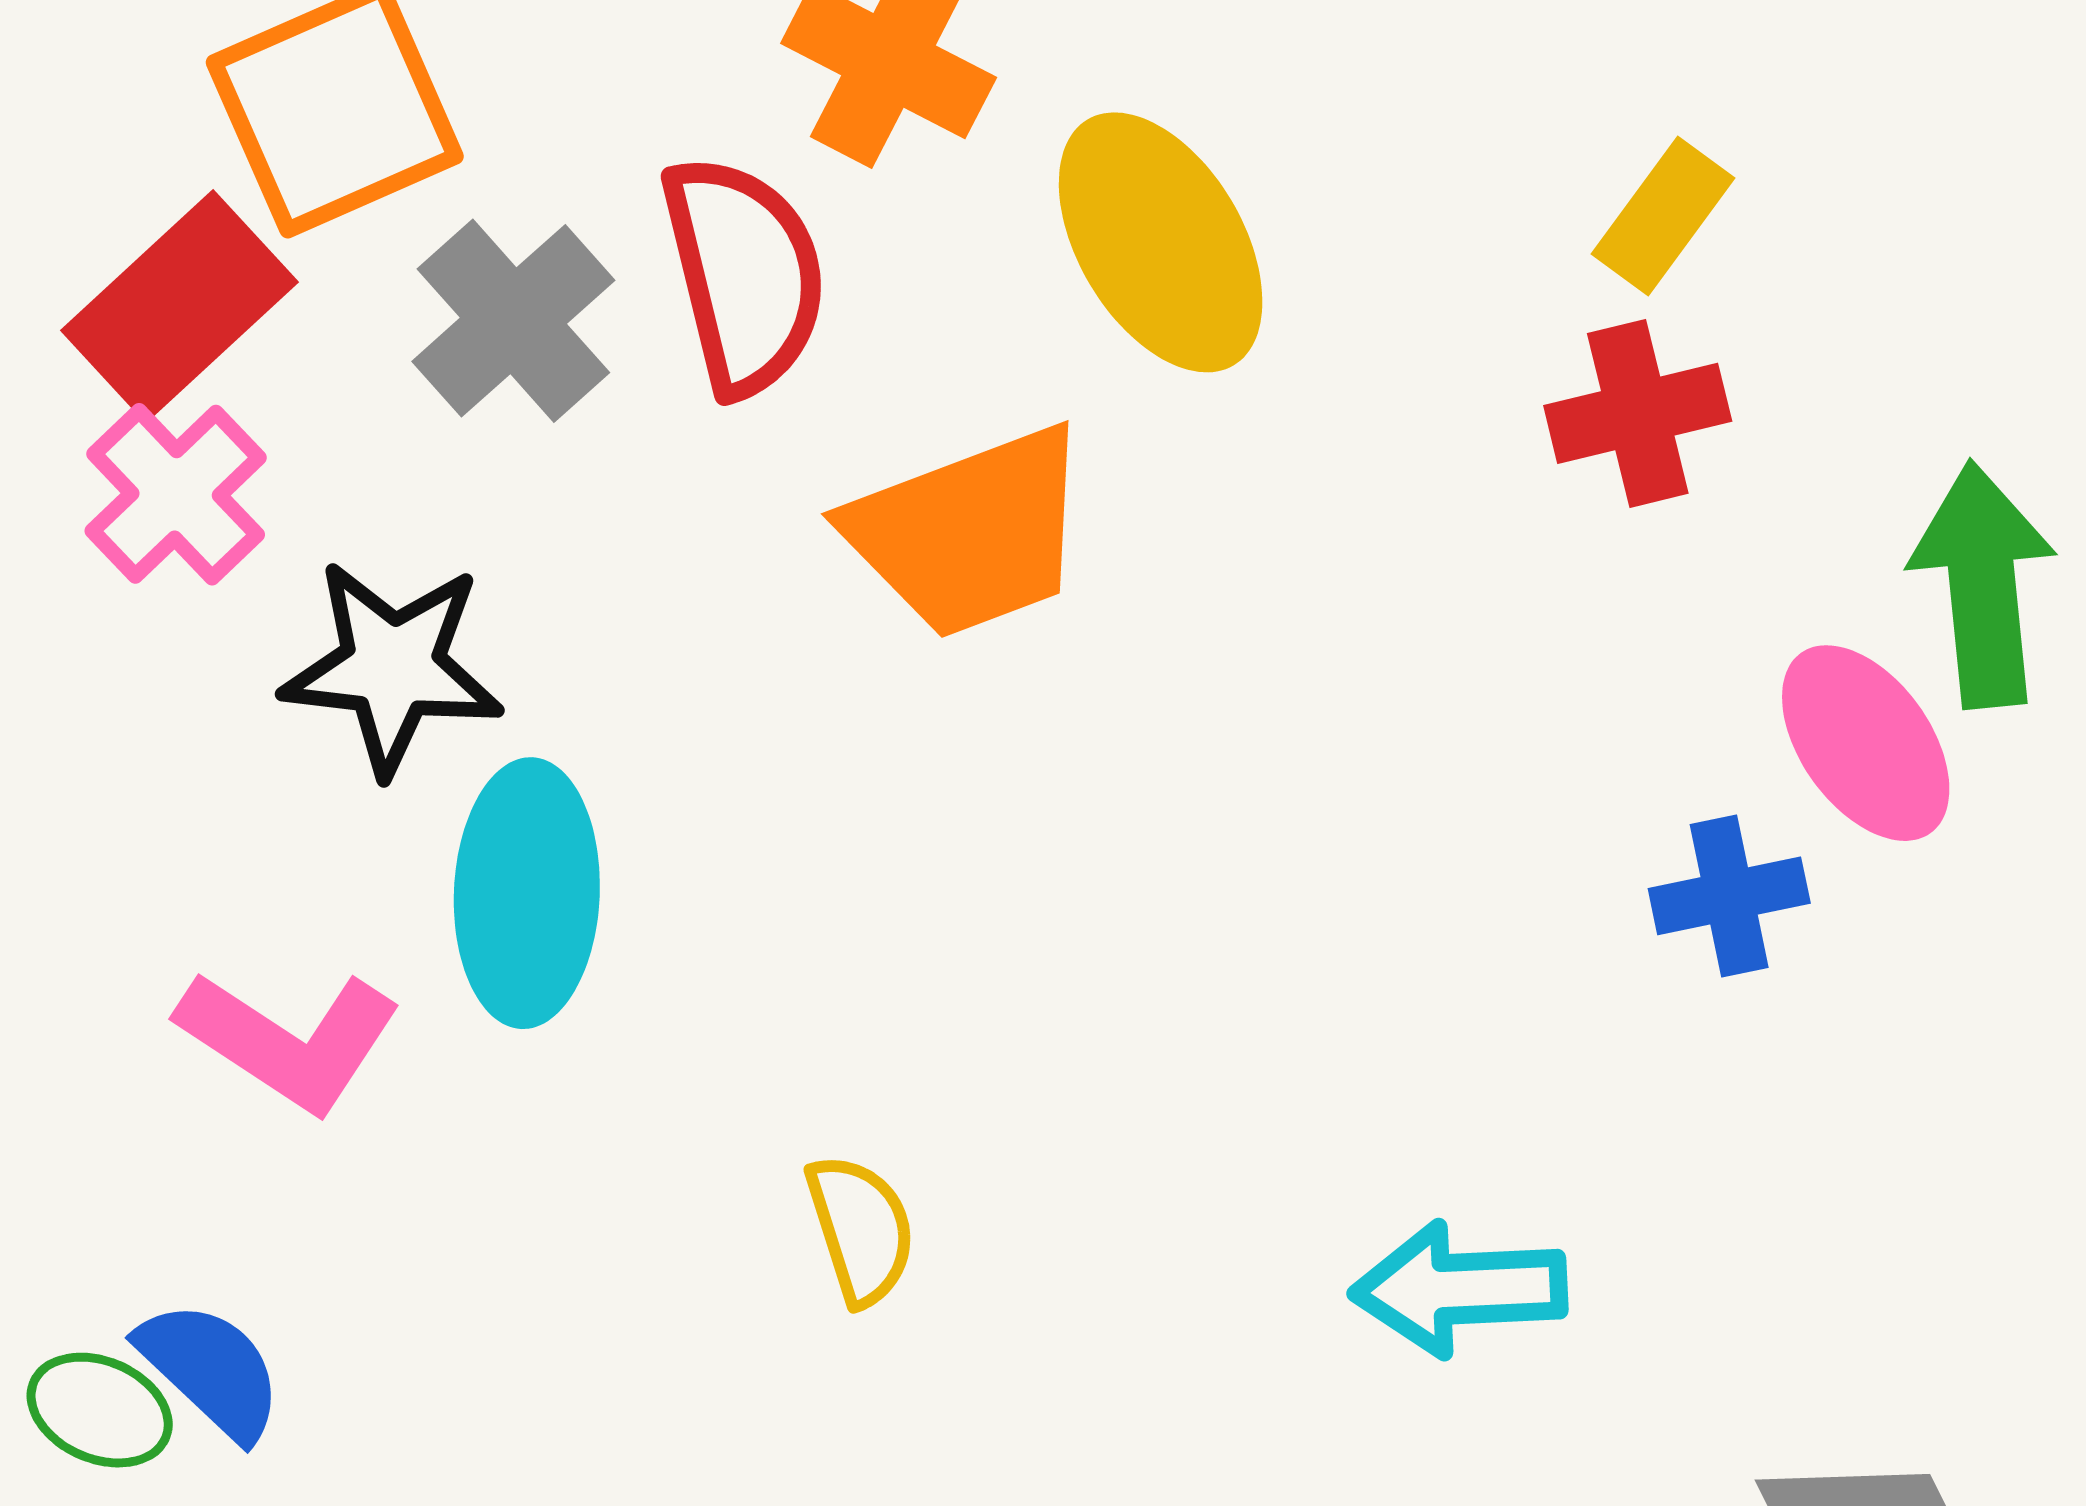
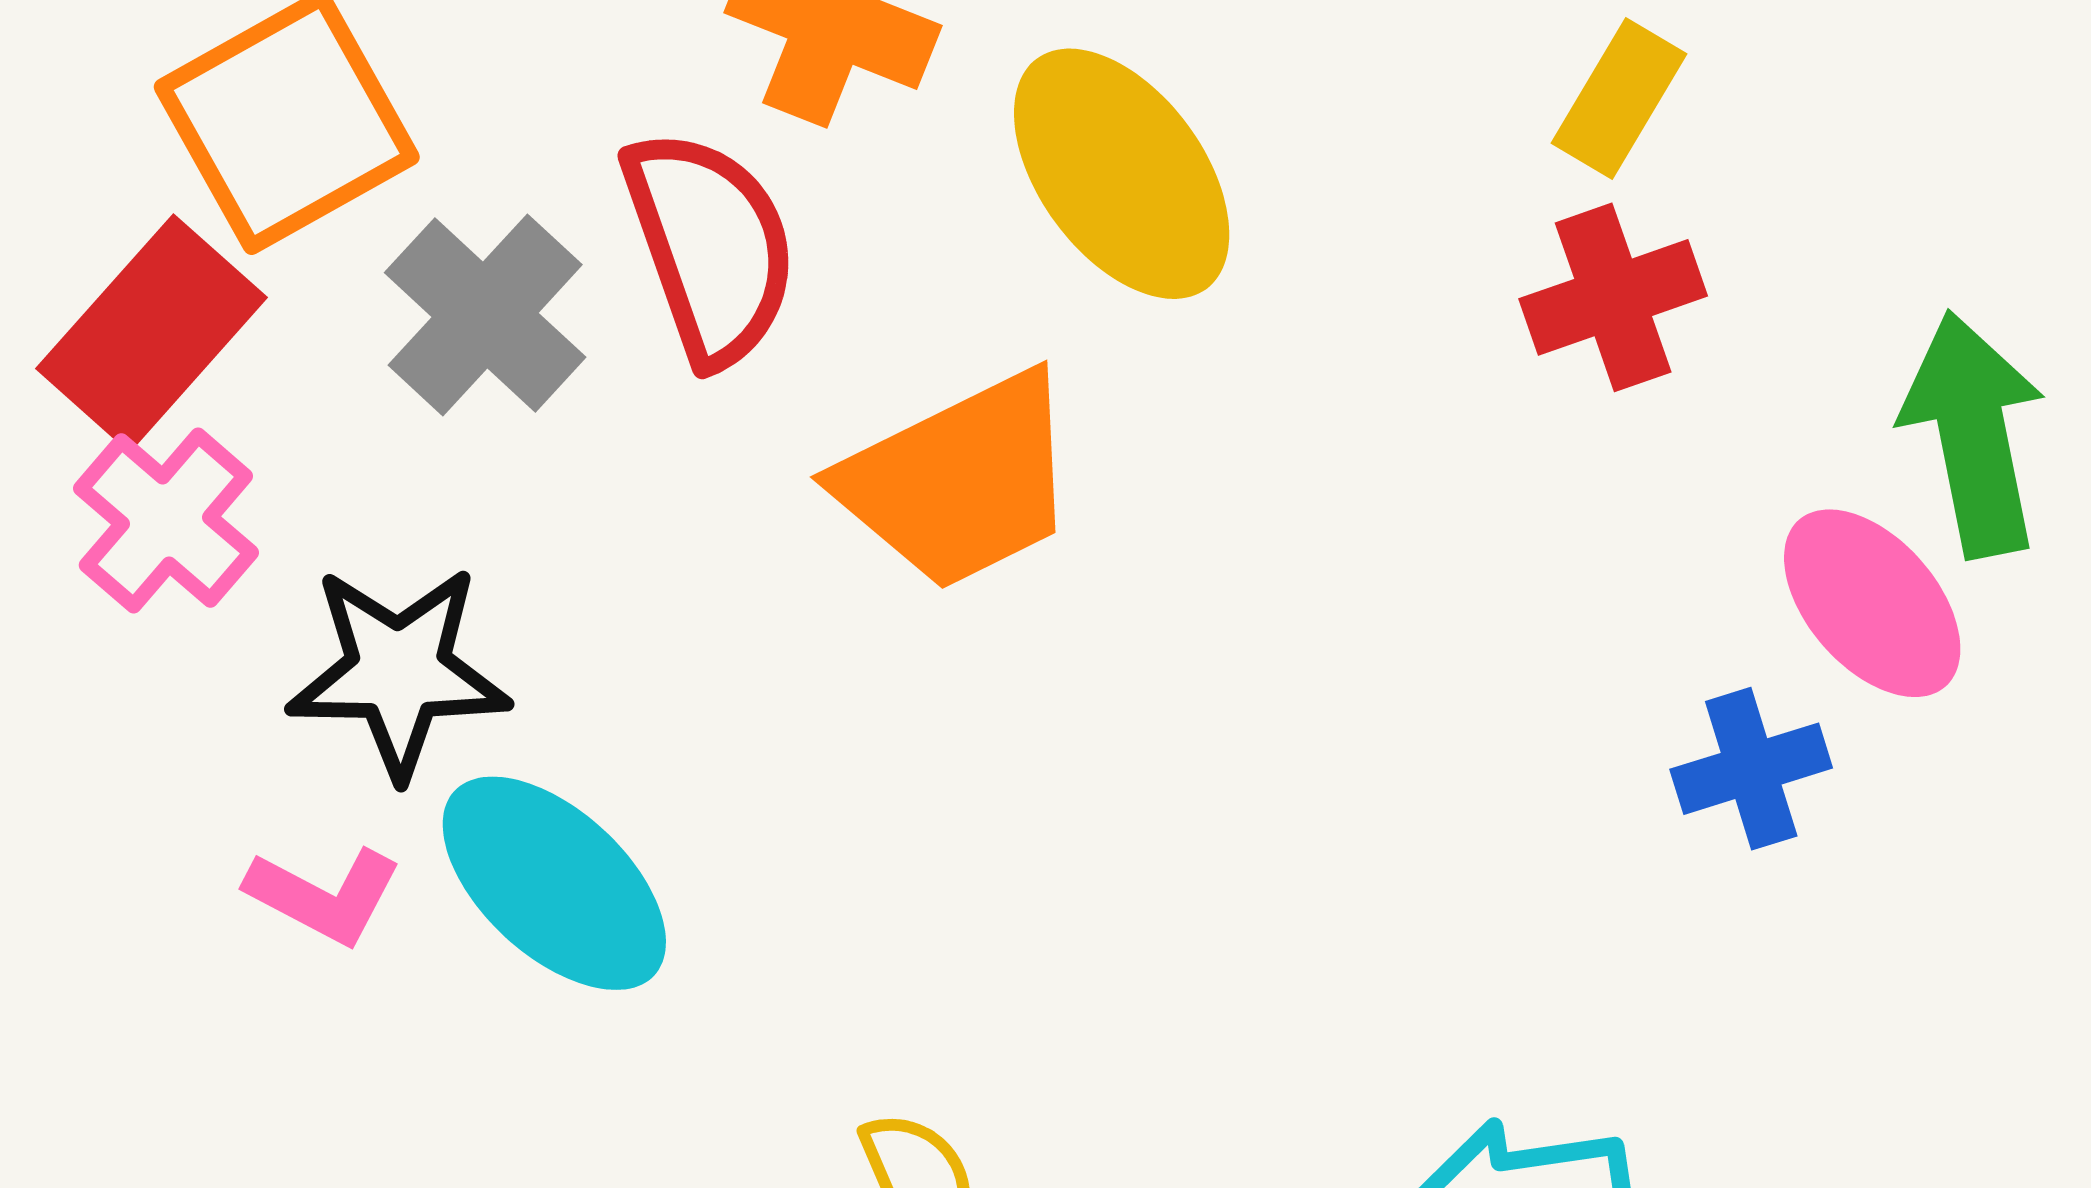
cyan ellipse: (527, 893) -> (554, 883), turned -44
pink L-shape: (289, 1040) -> (324, 895), moved, size x0.7

